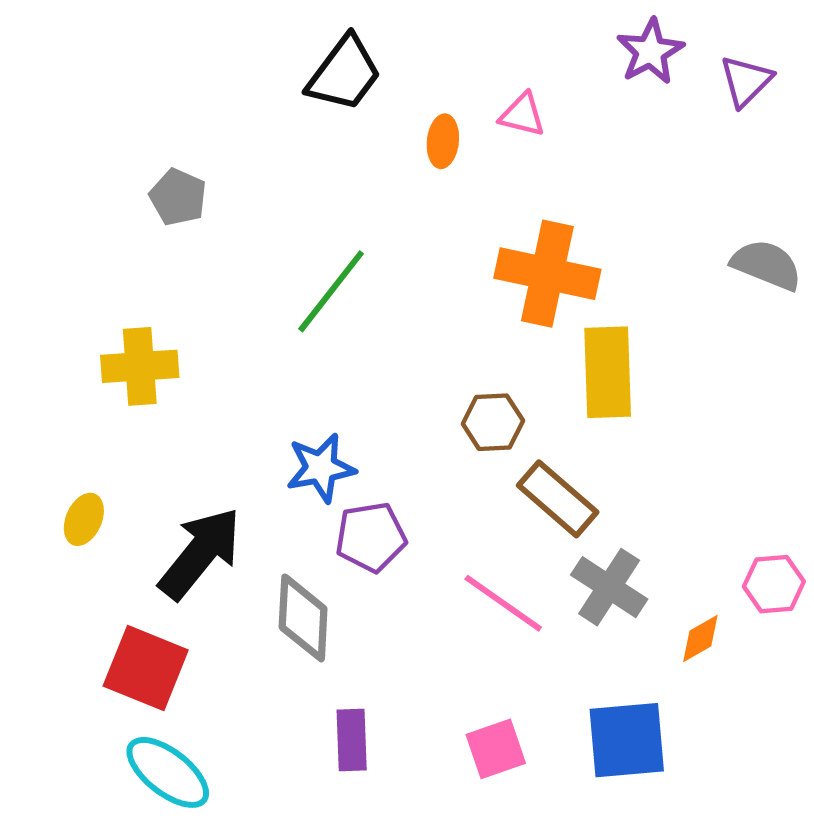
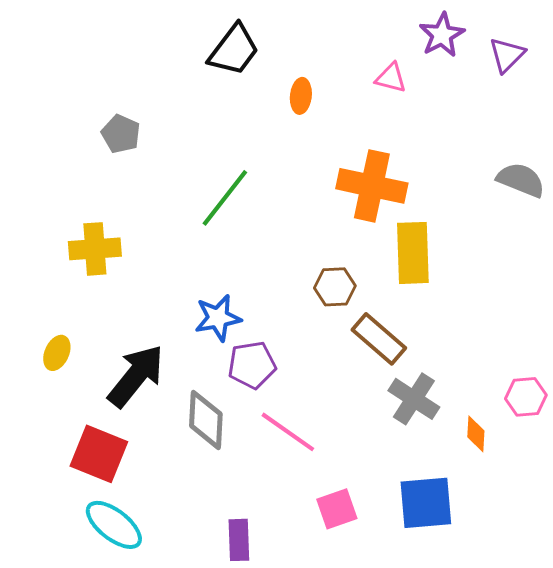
pink triangle: (522, 115) -> (391, 78), moved
pink line: (503, 603) -> (288, 432), moved
orange diamond: (700, 639) -> (476, 434), turned -57
purple rectangle: (352, 740) -> (239, 540), moved

